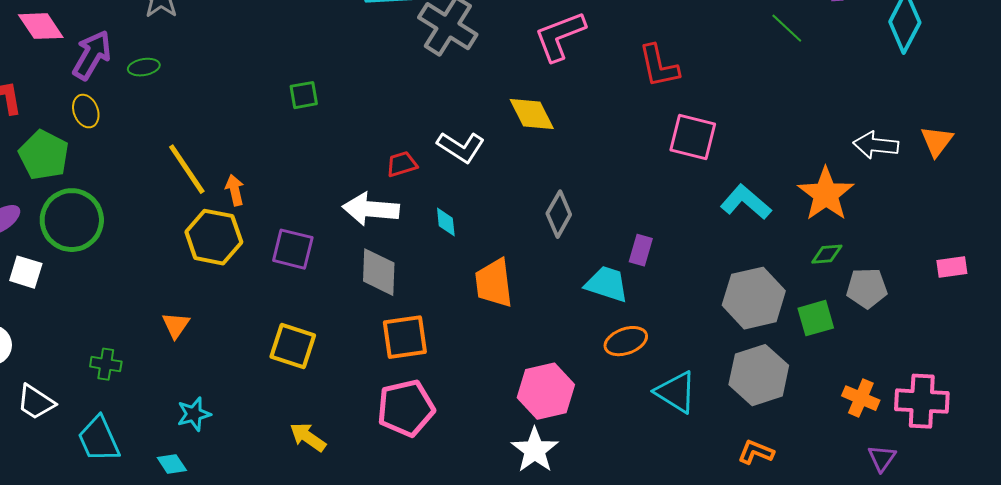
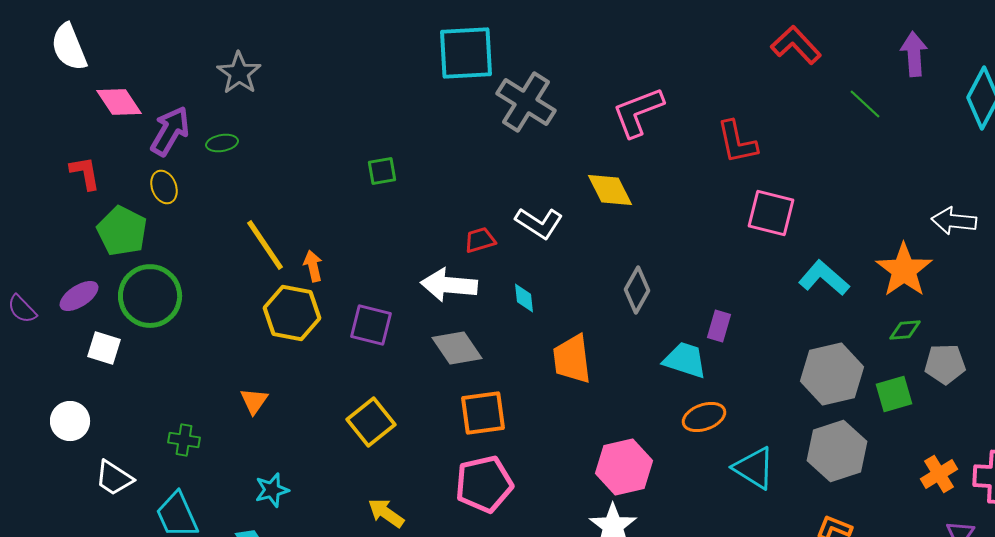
gray diamond: (379, 272) -> (457, 348), turned -36
yellow square: (293, 346) -> (371, 422), turned 33
orange cross: (861, 398) -> (939, 474), turned 36

